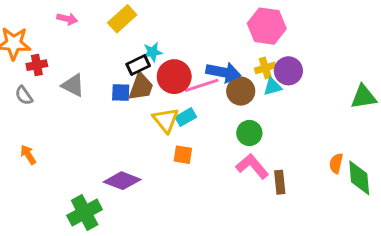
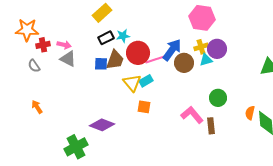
pink arrow: (67, 19) -> (64, 45), moved
black rectangle: (138, 65) -> (106, 38), moved
blue arrow: (223, 72) -> (172, 50), turned -65
green circle: (249, 133) -> (218, 98), moved

